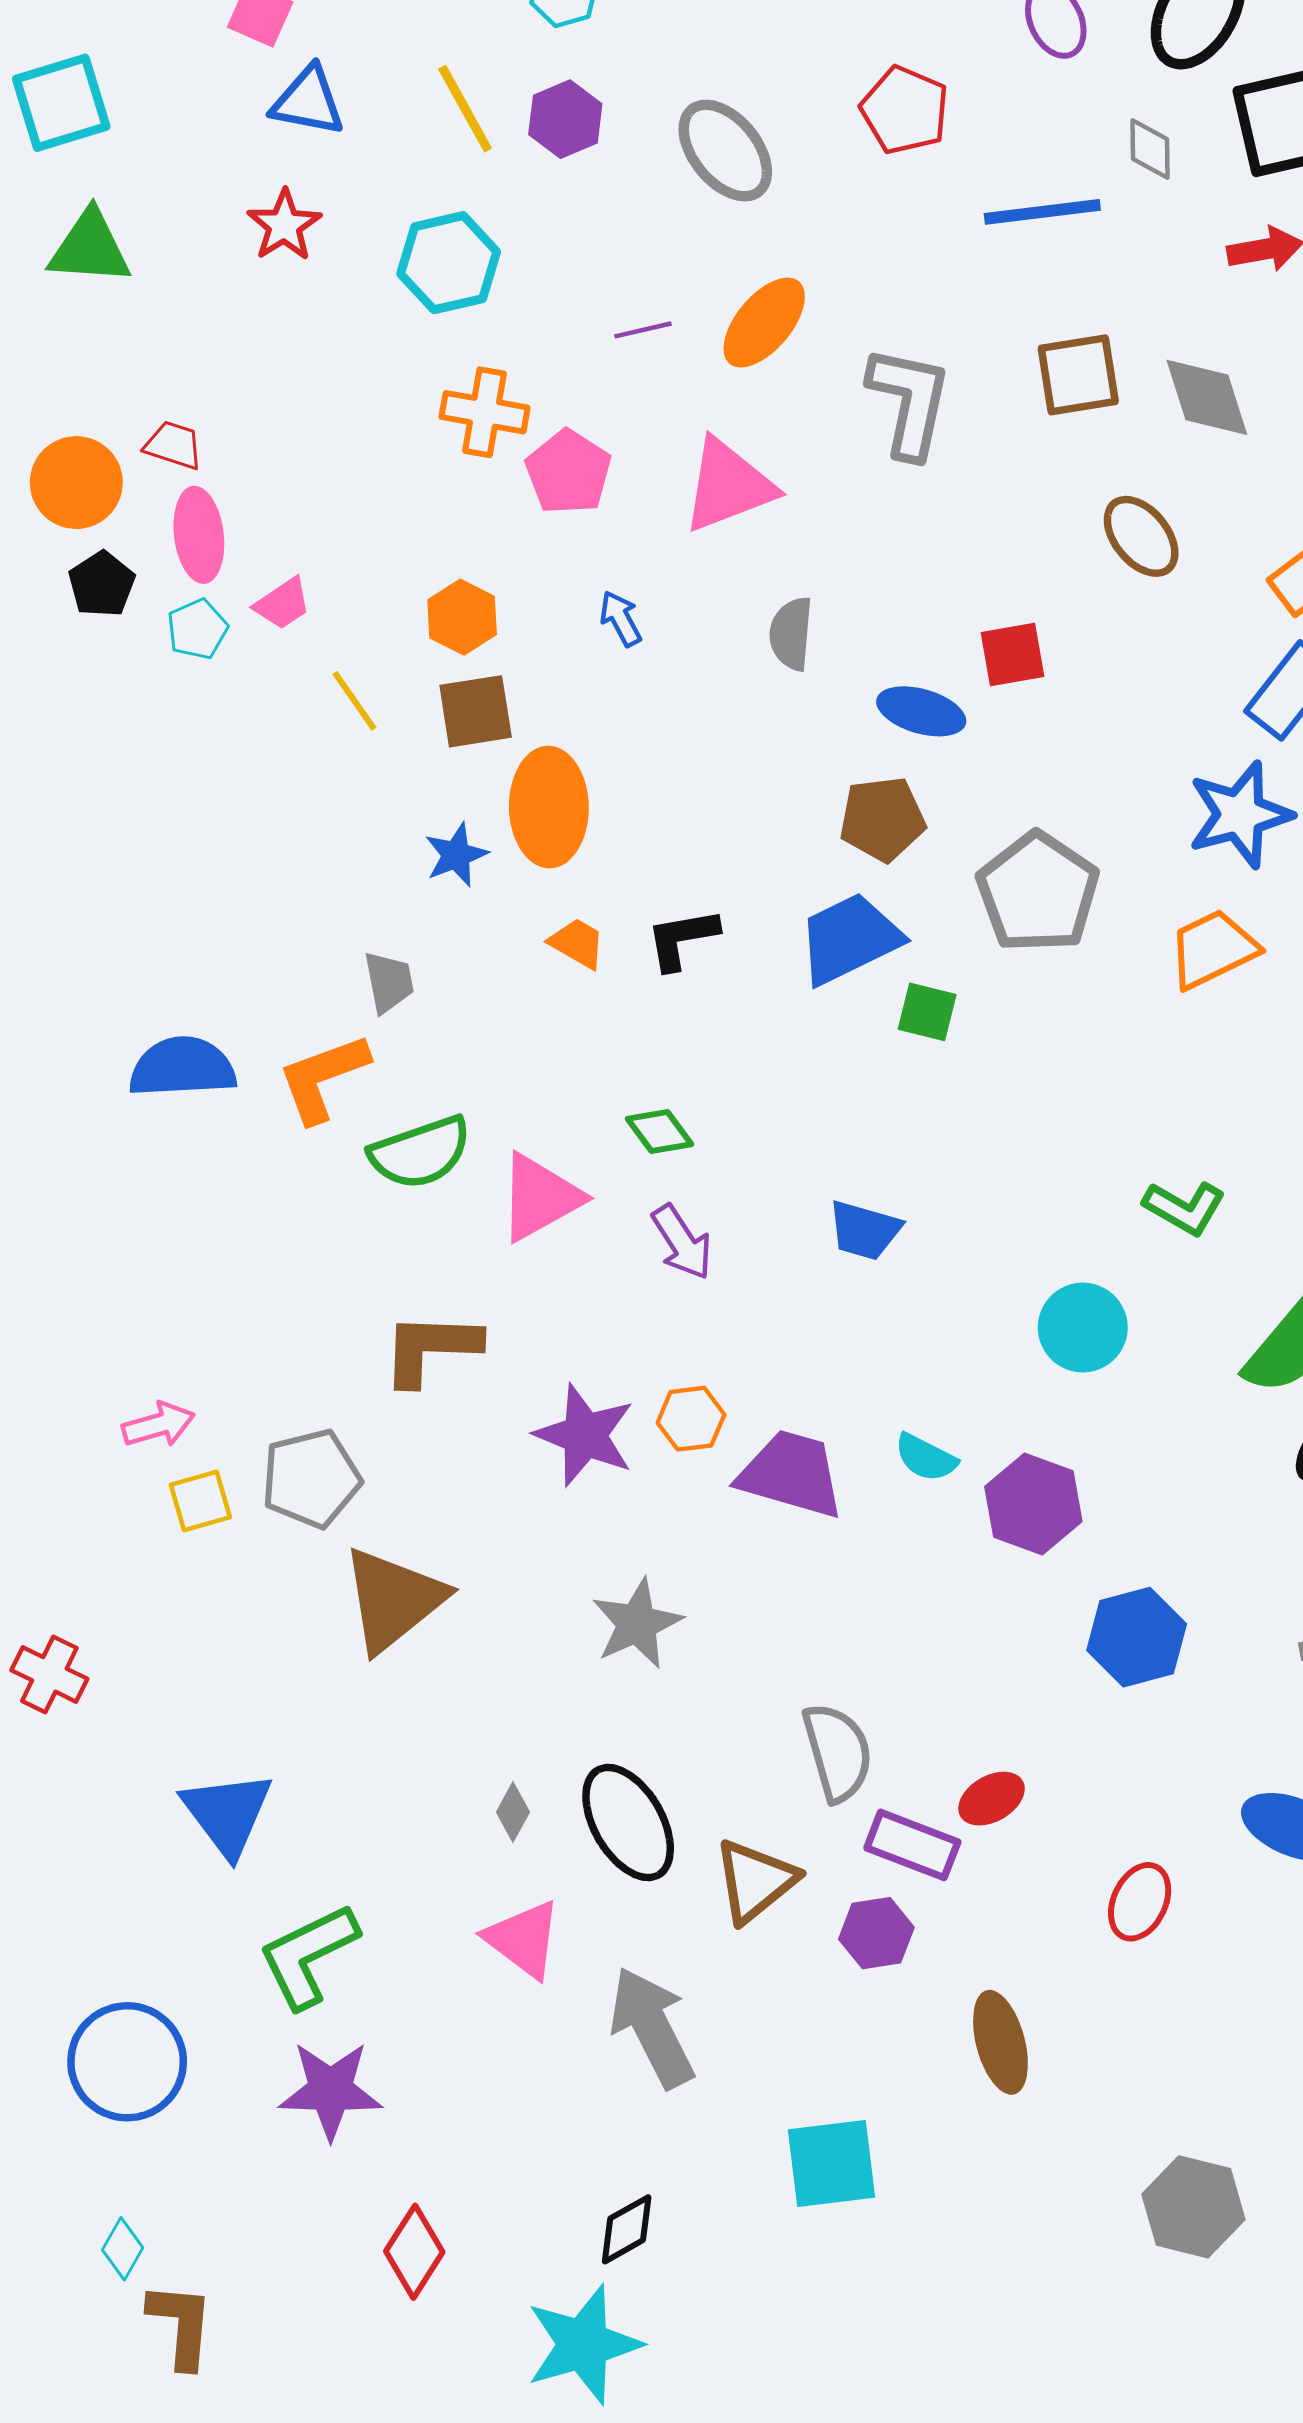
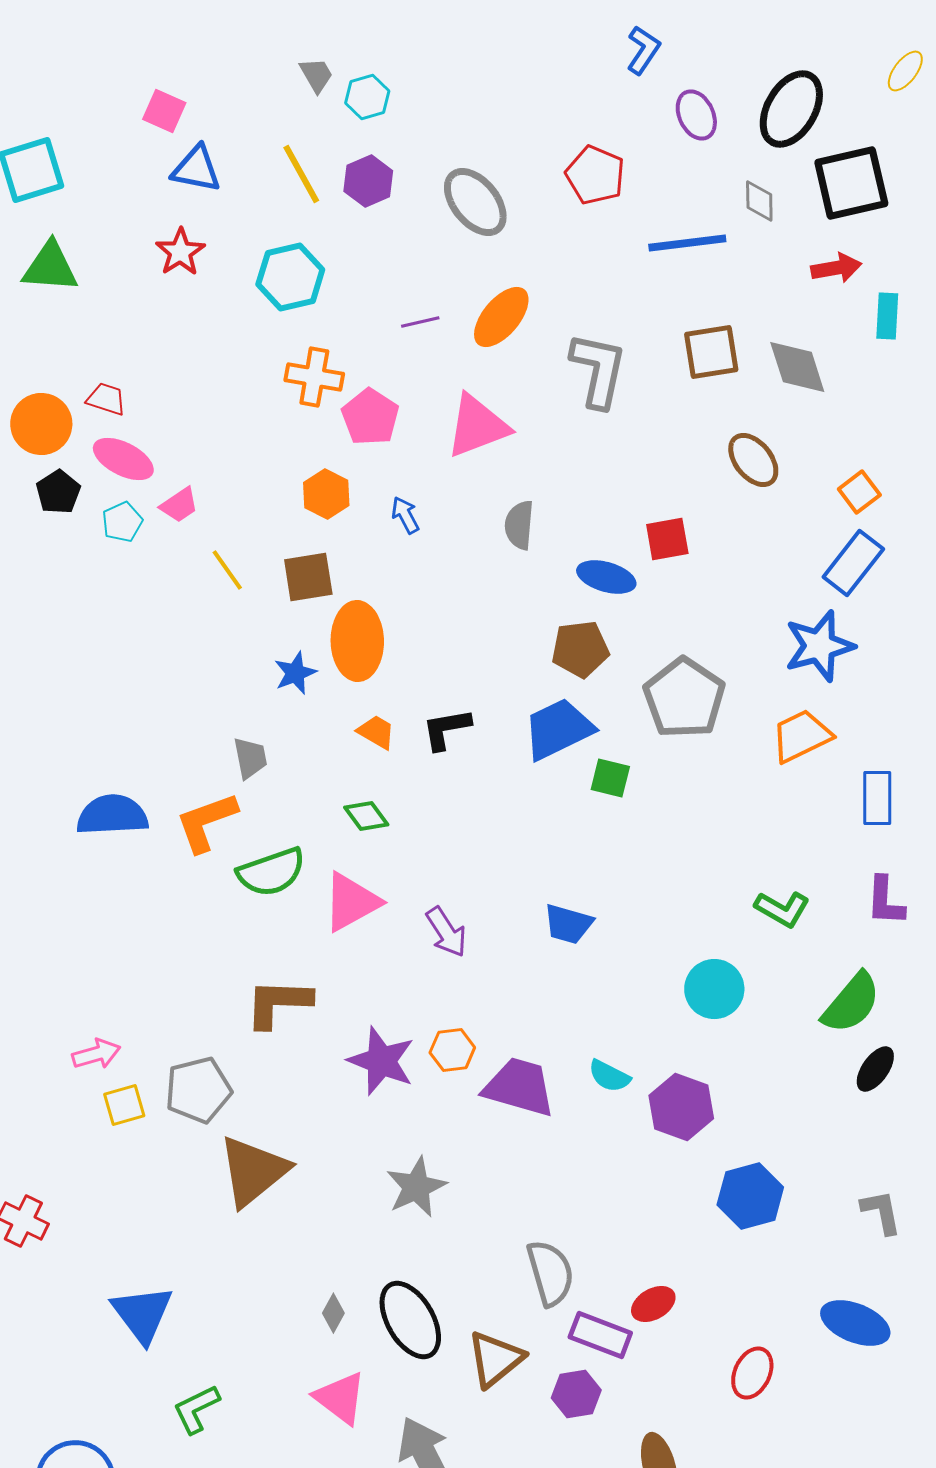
pink ellipse: (199, 535) -> (123, 459), turned -56
orange hexagon: (462, 617) -> (326, 494), moved
green diamond: (660, 1132) -> (366, 816), moved
green L-shape: (308, 1956) -> (196, 1409), size x0.7

